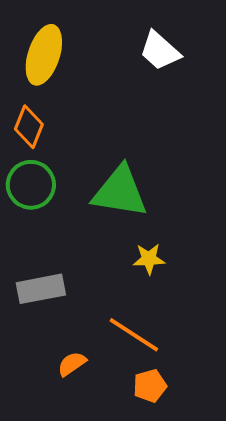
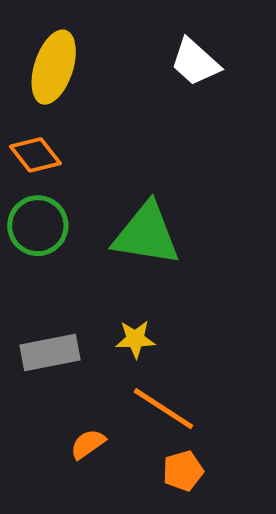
orange diamond: (29, 127) -> (35, 155), turned -60
yellow star: (149, 259) -> (135, 339), moved

